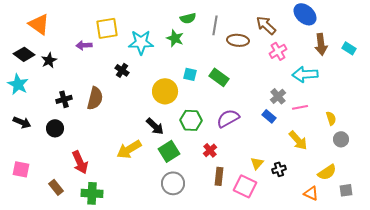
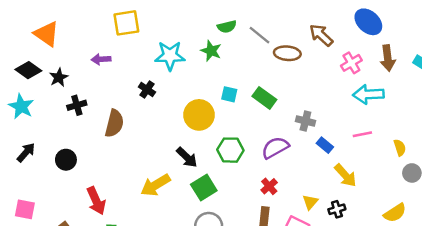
gray line: (215, 25) -> (259, 35), turned -60
yellow square: (107, 28) -> (126, 23), moved
pink cross: (278, 51) -> (351, 63), moved
gray cross: (278, 96) -> (305, 121), moved, turned -35
black cross: (64, 99) -> (77, 105), moved
black arrow: (22, 122) -> (26, 152), turned -72
yellow arrow: (298, 140) -> (345, 175), moved
red cross: (210, 150) -> (269, 186), moved

